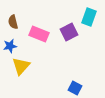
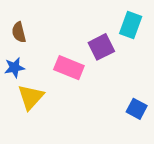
pink rectangle: (39, 34) -> (69, 68), moved
blue square: (75, 88) -> (137, 109), moved

